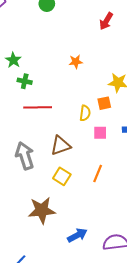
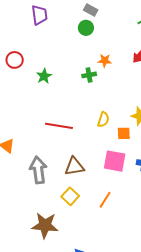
orange star: (76, 62) -> (105, 61), moved
green cross: (25, 81) -> (89, 75), moved, turned -32
yellow semicircle: (85, 113) -> (103, 120), moved
pink square: (100, 133) -> (115, 161), size x1.6

